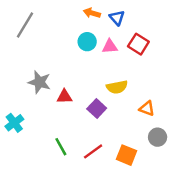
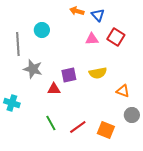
gray line: (25, 25) -> (18, 44), moved, turned -35
cyan circle: (87, 42) -> (42, 30), moved
red triangle: (64, 97) -> (54, 89), moved
purple square: (97, 108) -> (69, 75), moved, turned 35
cyan cross: (14, 123) -> (12, 103), turned -35

